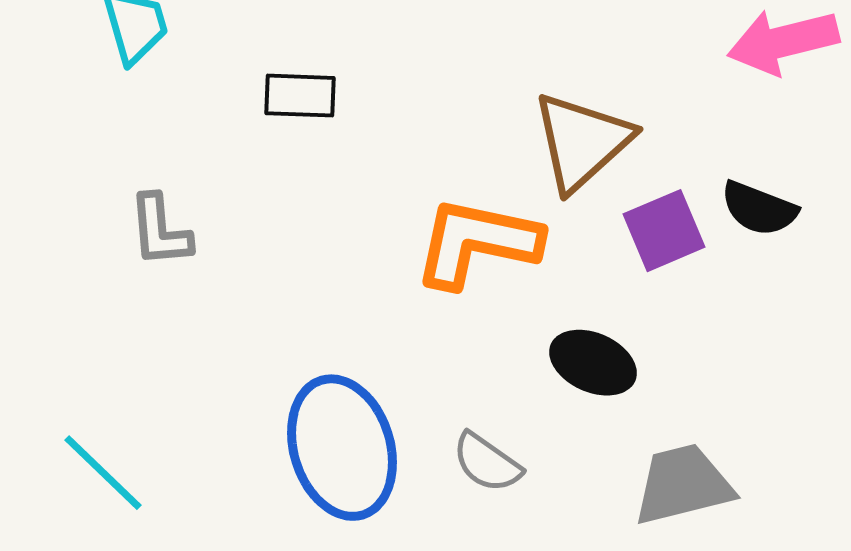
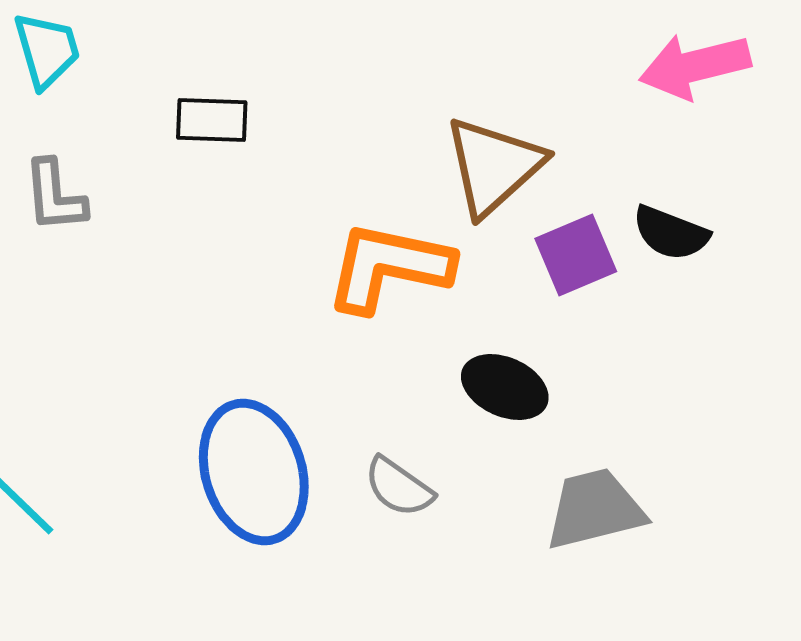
gray L-shape: (160, 231) -> (55, 196), moved

